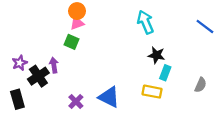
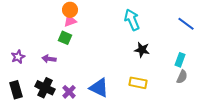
purple arrow: (54, 65) -> (49, 59), turned -72
cyan rectangle: (165, 73) -> (180, 60), moved
black cross: (38, 76) -> (45, 88), moved, turned -30

